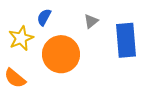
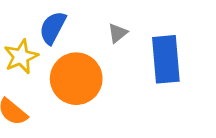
blue semicircle: (44, 17) -> (53, 28), size x1.4

